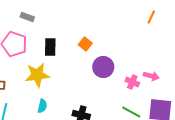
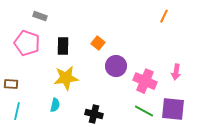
yellow star: (37, 75) -> (66, 78), moved
pink arrow: (151, 76) -> (176, 72), moved, turned 84
pink cross: (132, 82) -> (145, 81), size x1.6

